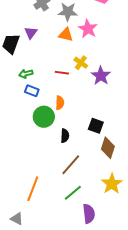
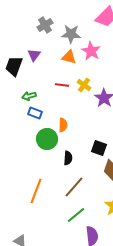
red line: (62, 73) -> (62, 85), moved
orange line: (33, 189) -> (36, 191), moved

